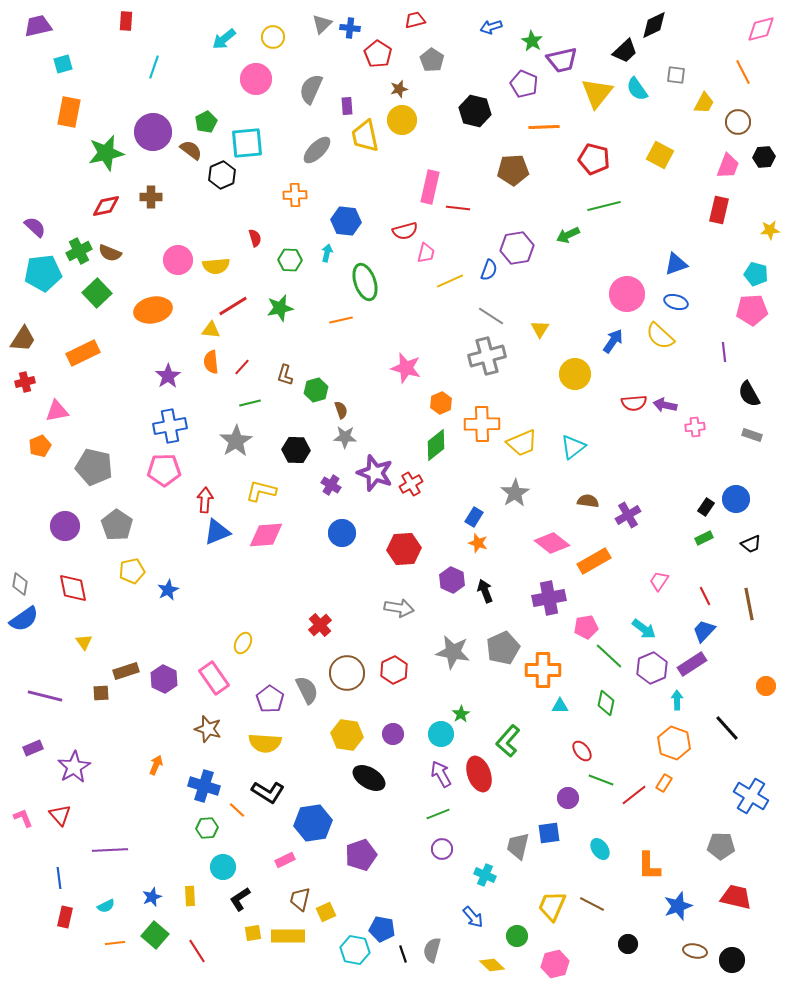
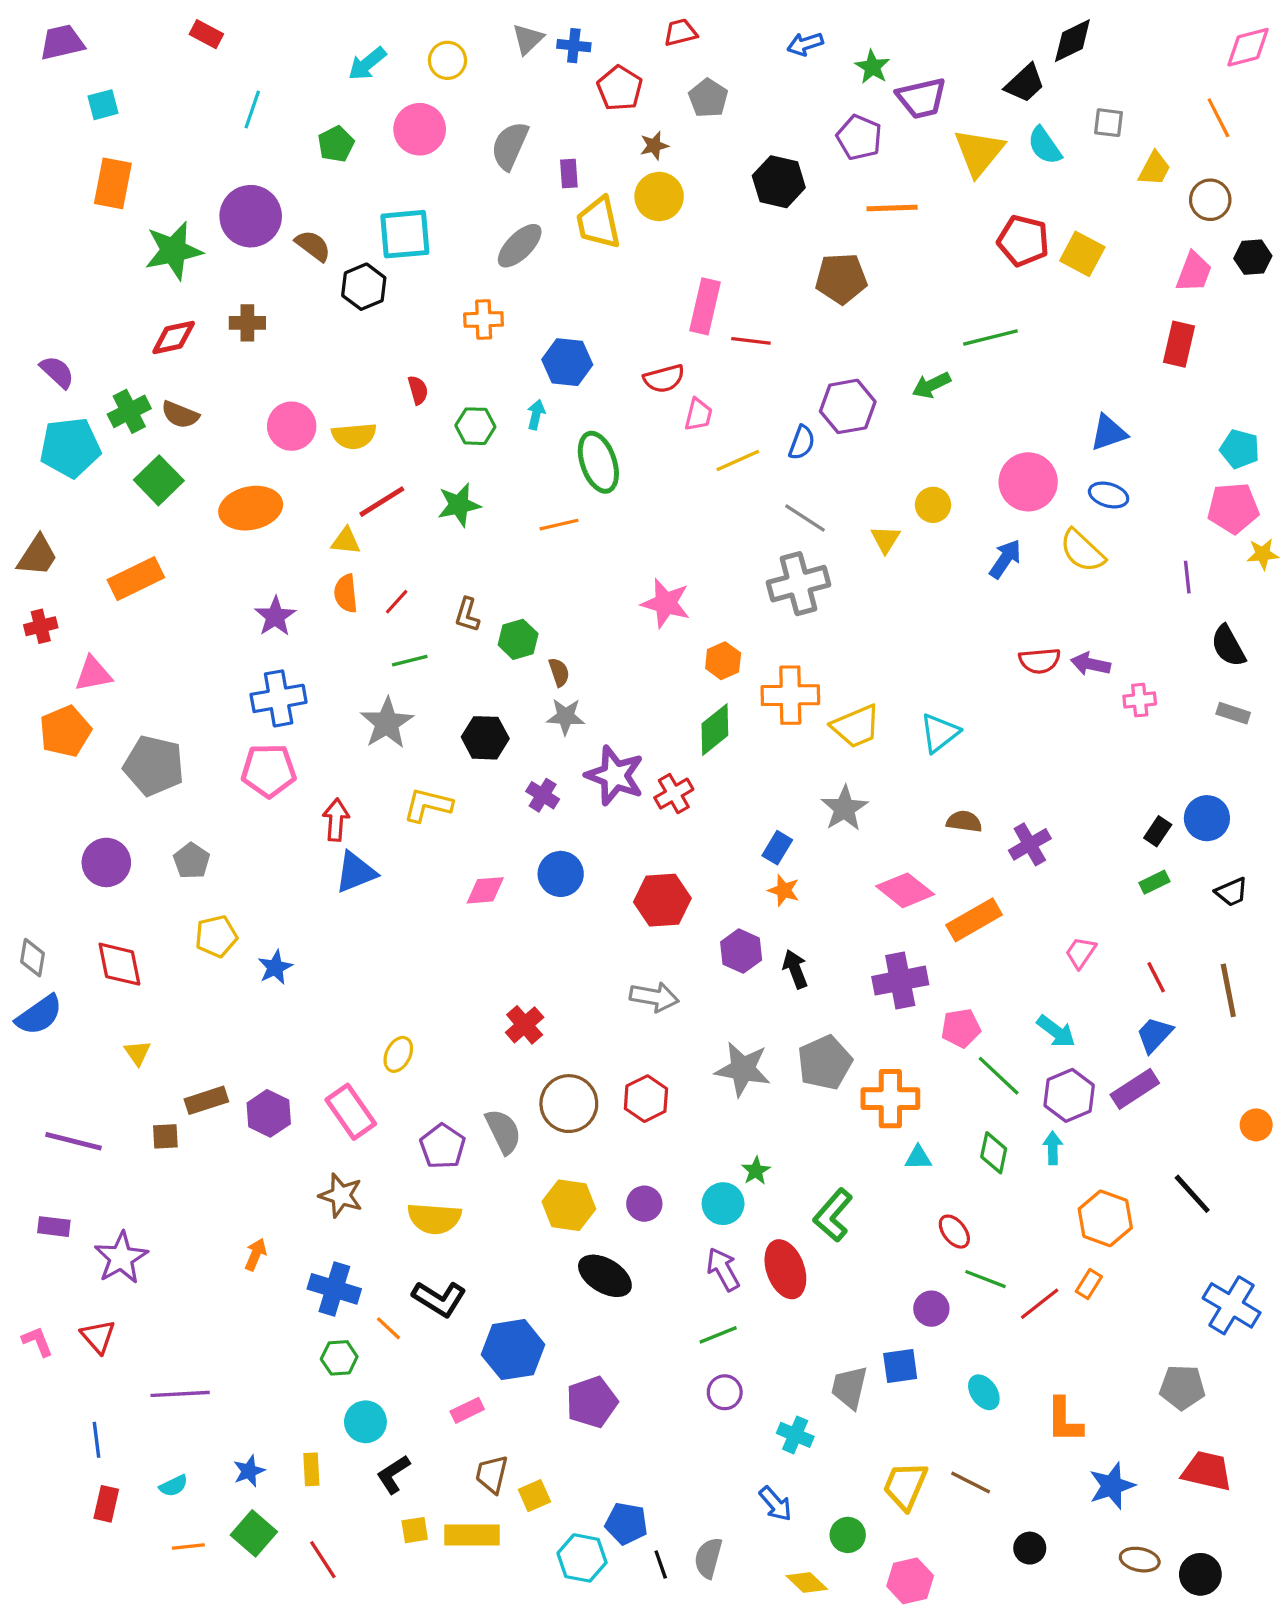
red rectangle: (126, 21) -> (206, 34), turned -66
green pentagon: (206, 122) -> (336, 144), moved
red pentagon: (594, 159) -> (1023, 241), moved
yellow star: (770, 230) -> (1263, 554), moved
yellow circle: (575, 374) -> (933, 505), moved, size x0.7
orange pentagon: (40, 446) -> (65, 731), size x1.4
gray pentagon: (117, 525) -> (192, 861), size x0.7
pink diamond: (266, 535) -> (485, 890), moved, size x0.7
cyan arrow: (677, 700) -> (1053, 1148), moved
purple rectangle: (33, 748) -> (54, 1227), turned 30

